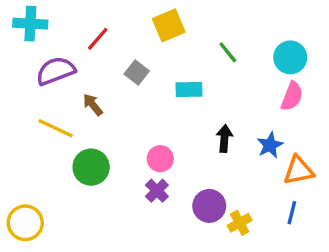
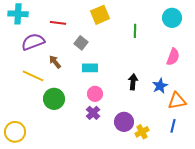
red line: (98, 39) -> (58, 23), turned 56
green line: (228, 52) -> (135, 31), turned 40
cyan circle: (290, 57) -> (172, 18), moved
cyan rectangle: (189, 89) -> (90, 68), moved

